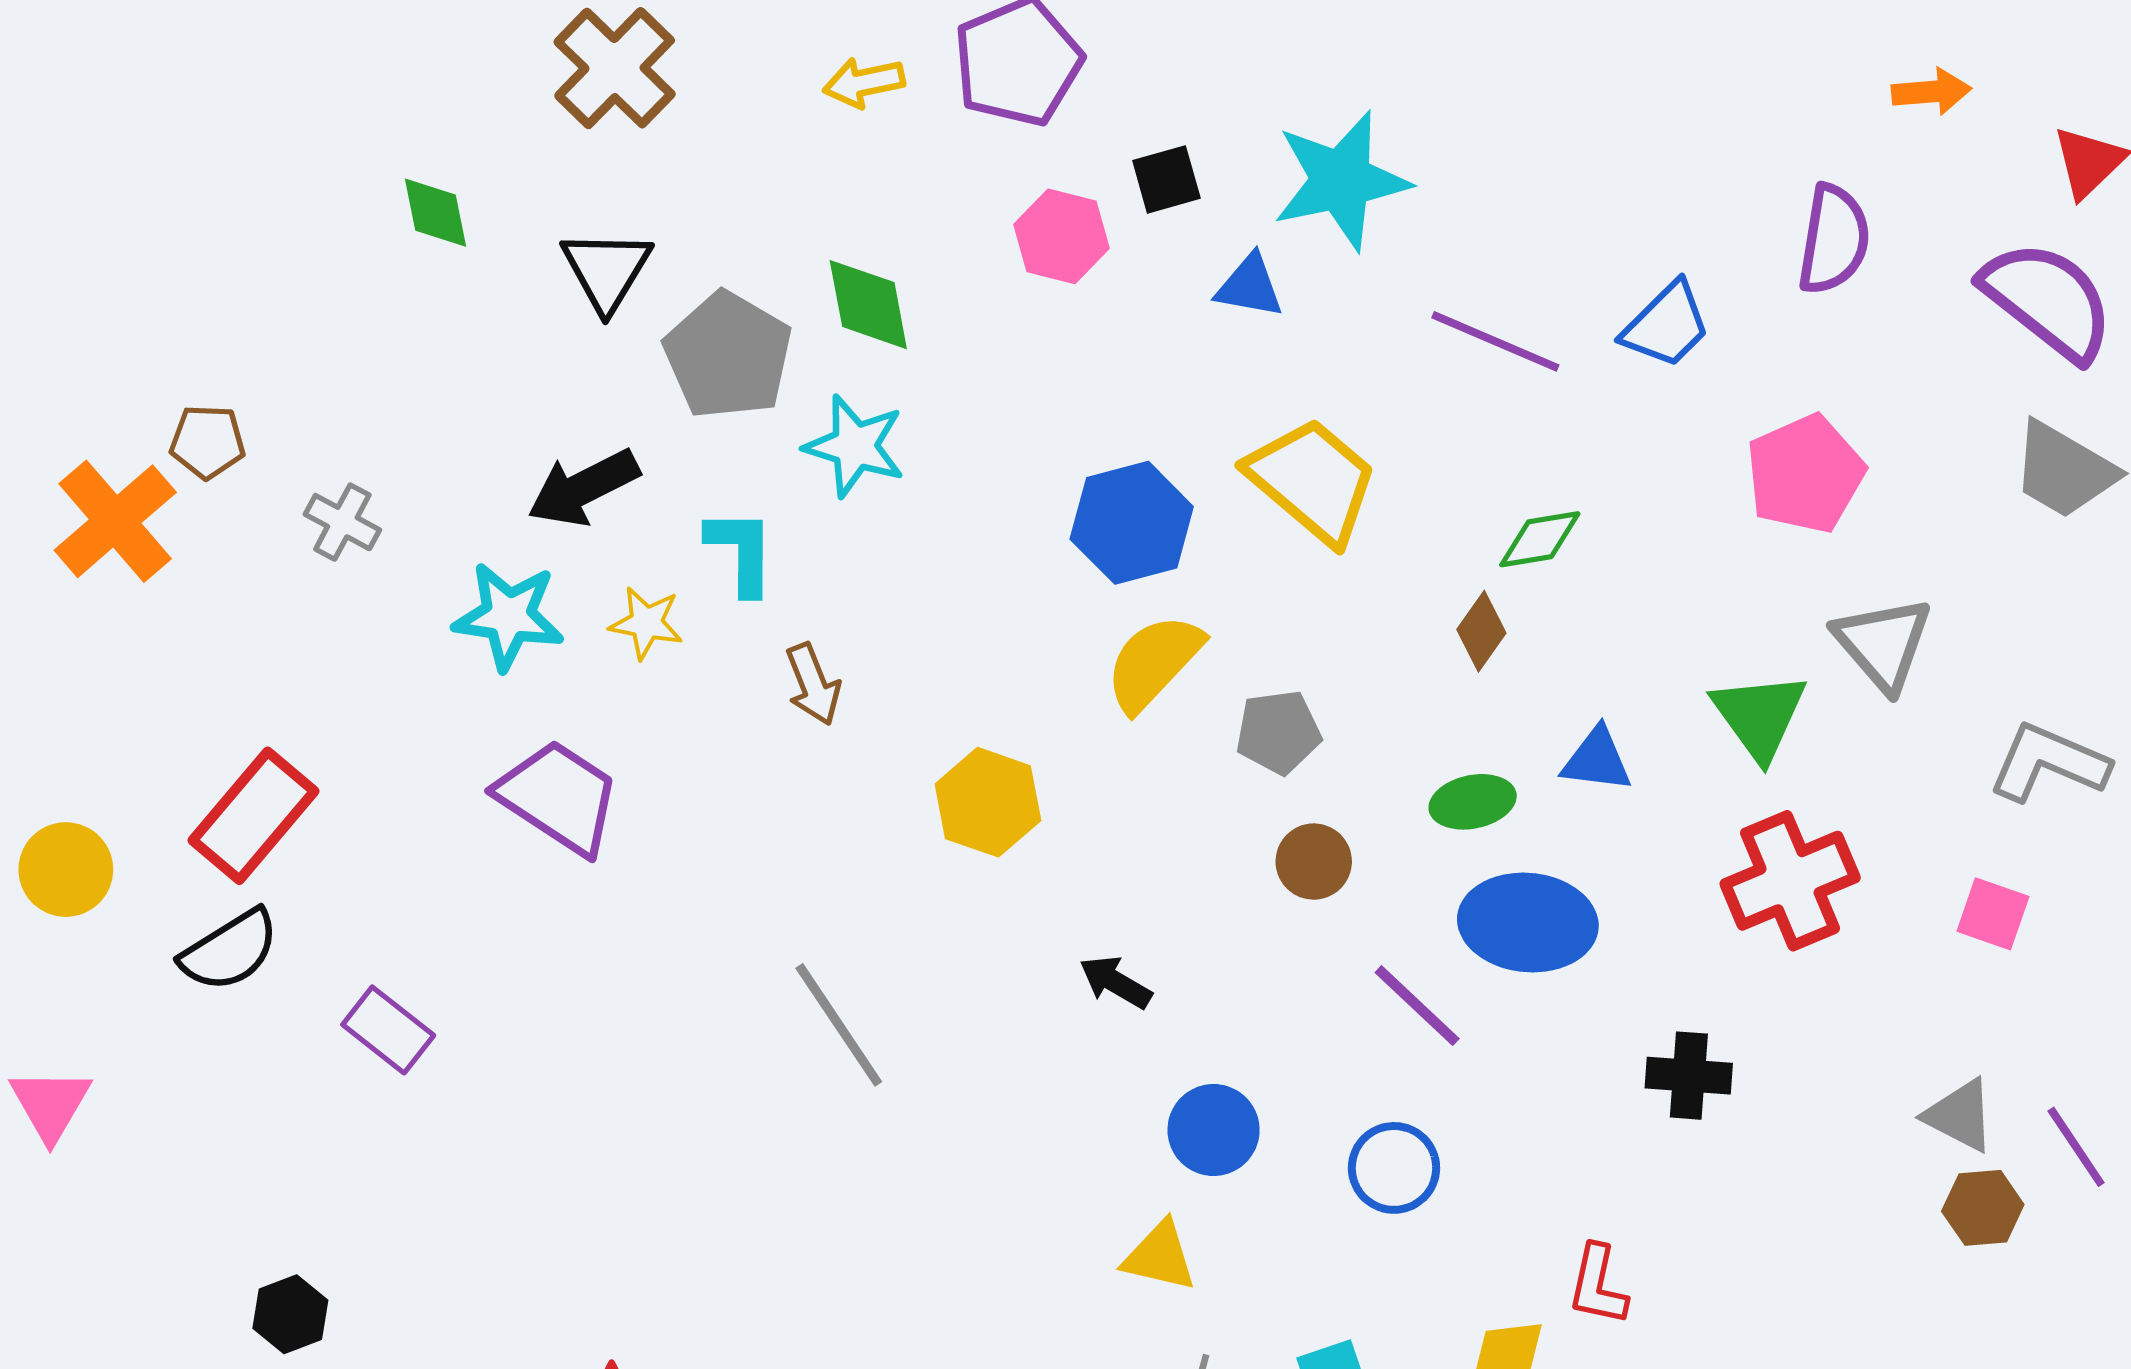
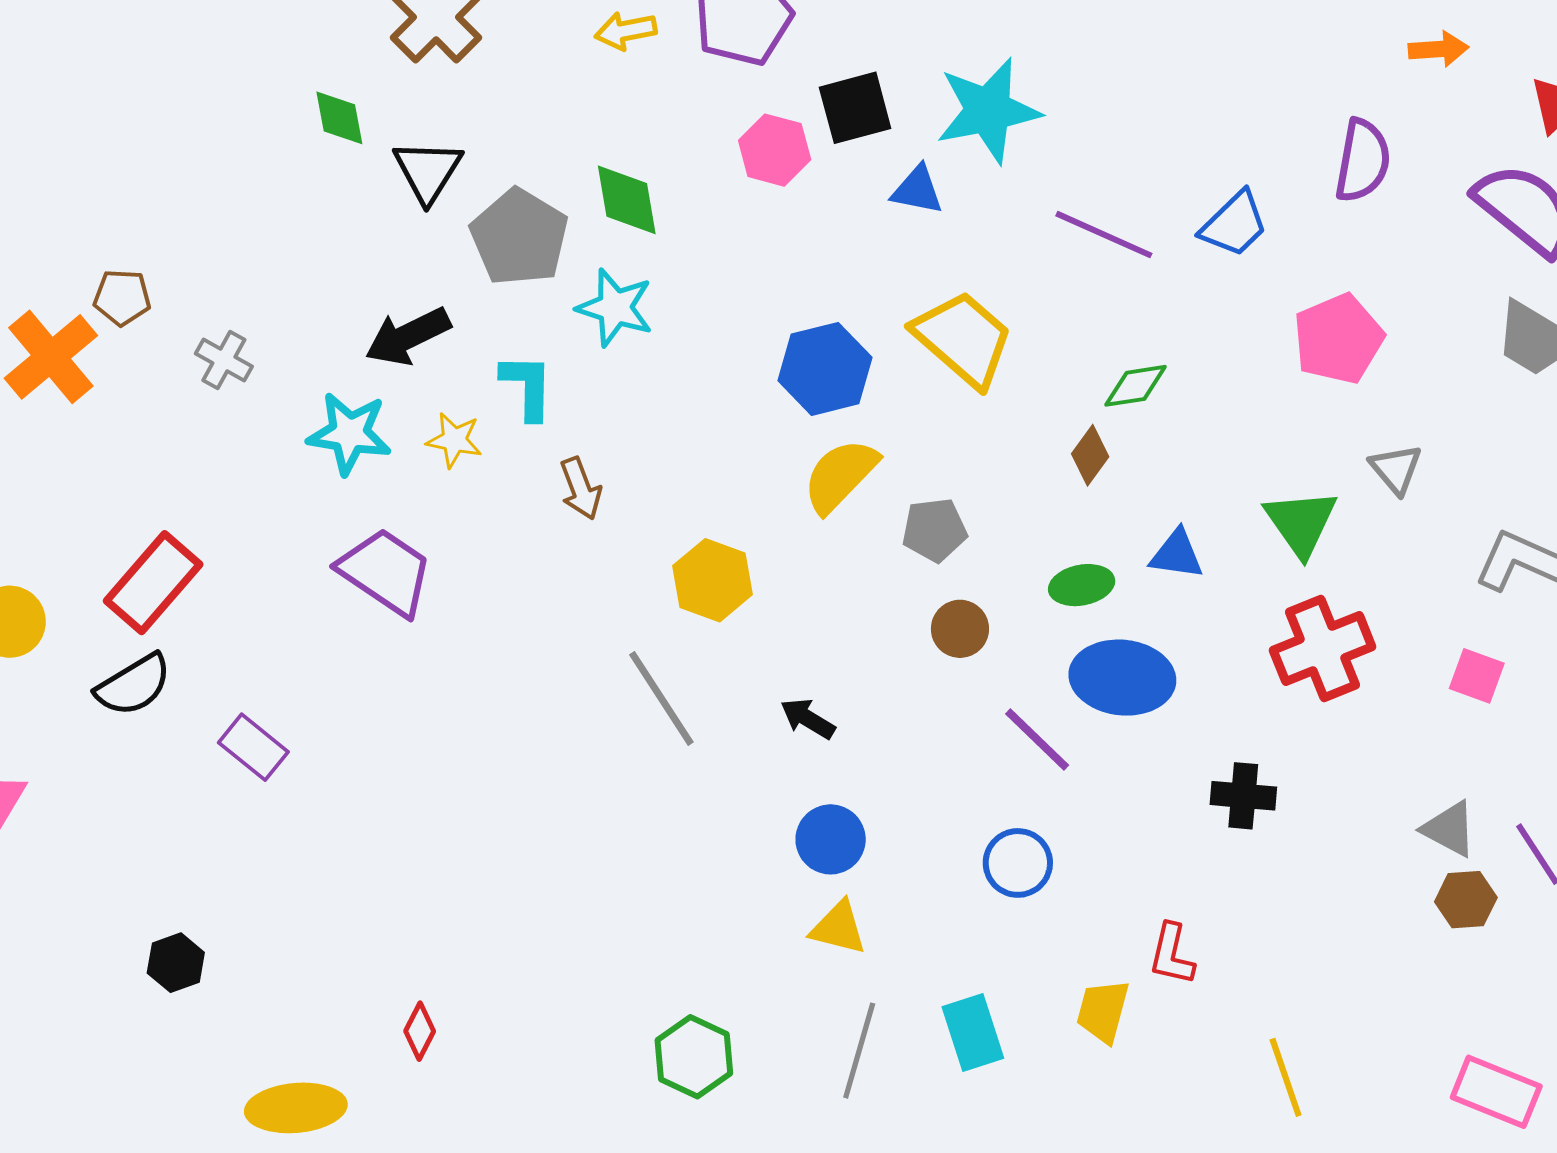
black square: (1166, 179) -> (855, 108), size x1.4
green diamond: (436, 213) -> (339, 118), moved
gray triangle: (1883, 644) -> (1396, 469), size x0.7
gray line: (839, 1025) -> (661, 698), moved
blue circle: (1214, 1130) -> (831, 839), moved

